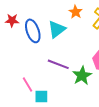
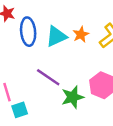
orange star: (76, 12) -> (81, 34), moved
cyan square: (41, 97) -> (20, 110), turned -32

